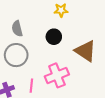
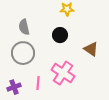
brown triangle: (85, 51) -> (91, 49), size x0.7
pink cross: (57, 75) -> (63, 73), turned -35

